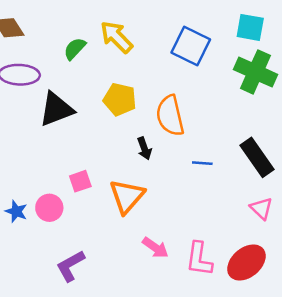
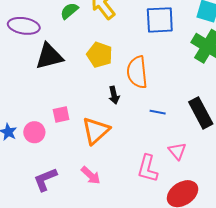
blue square: (191, 46) -> (160, 20), turned -36
pink triangle: (261, 208) -> (177, 151), moved
pink arrow: (155, 248) -> (91, 175), moved
pink L-shape: (199, 259) -> (148, 168), moved

